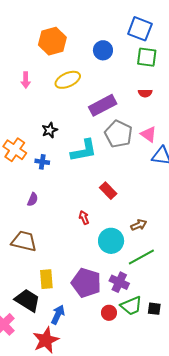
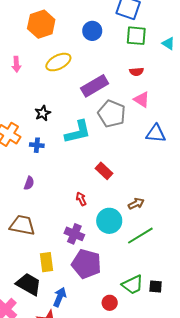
pink triangle: (149, 134) -> (142, 100), moved
purple cross: (119, 282) -> (74, 234), moved
red circle: (109, 313) -> (110, 303), moved

